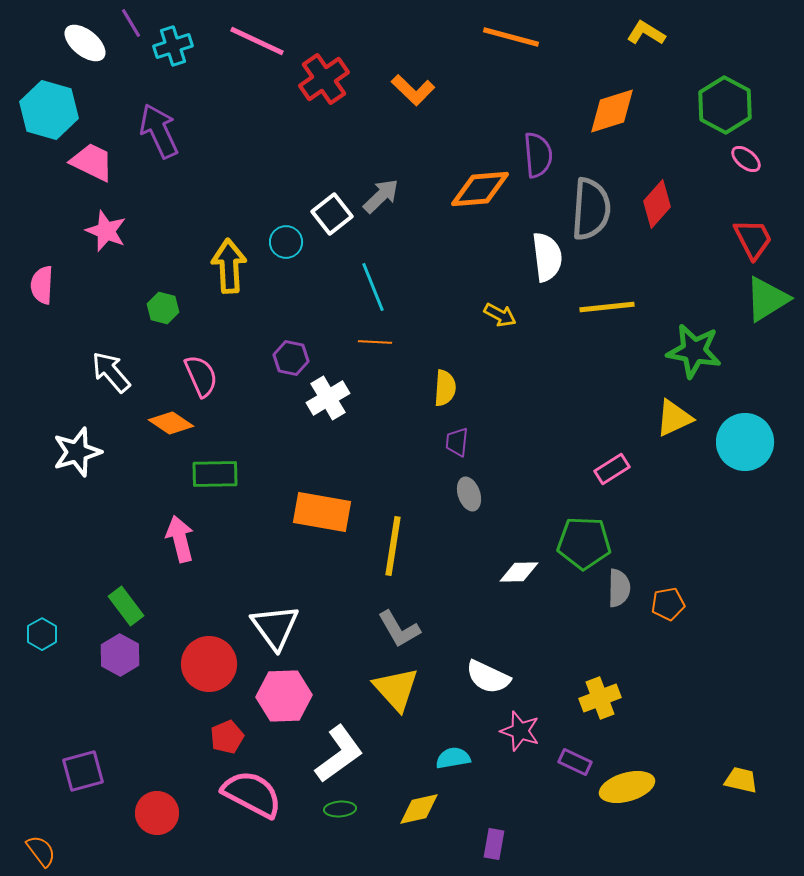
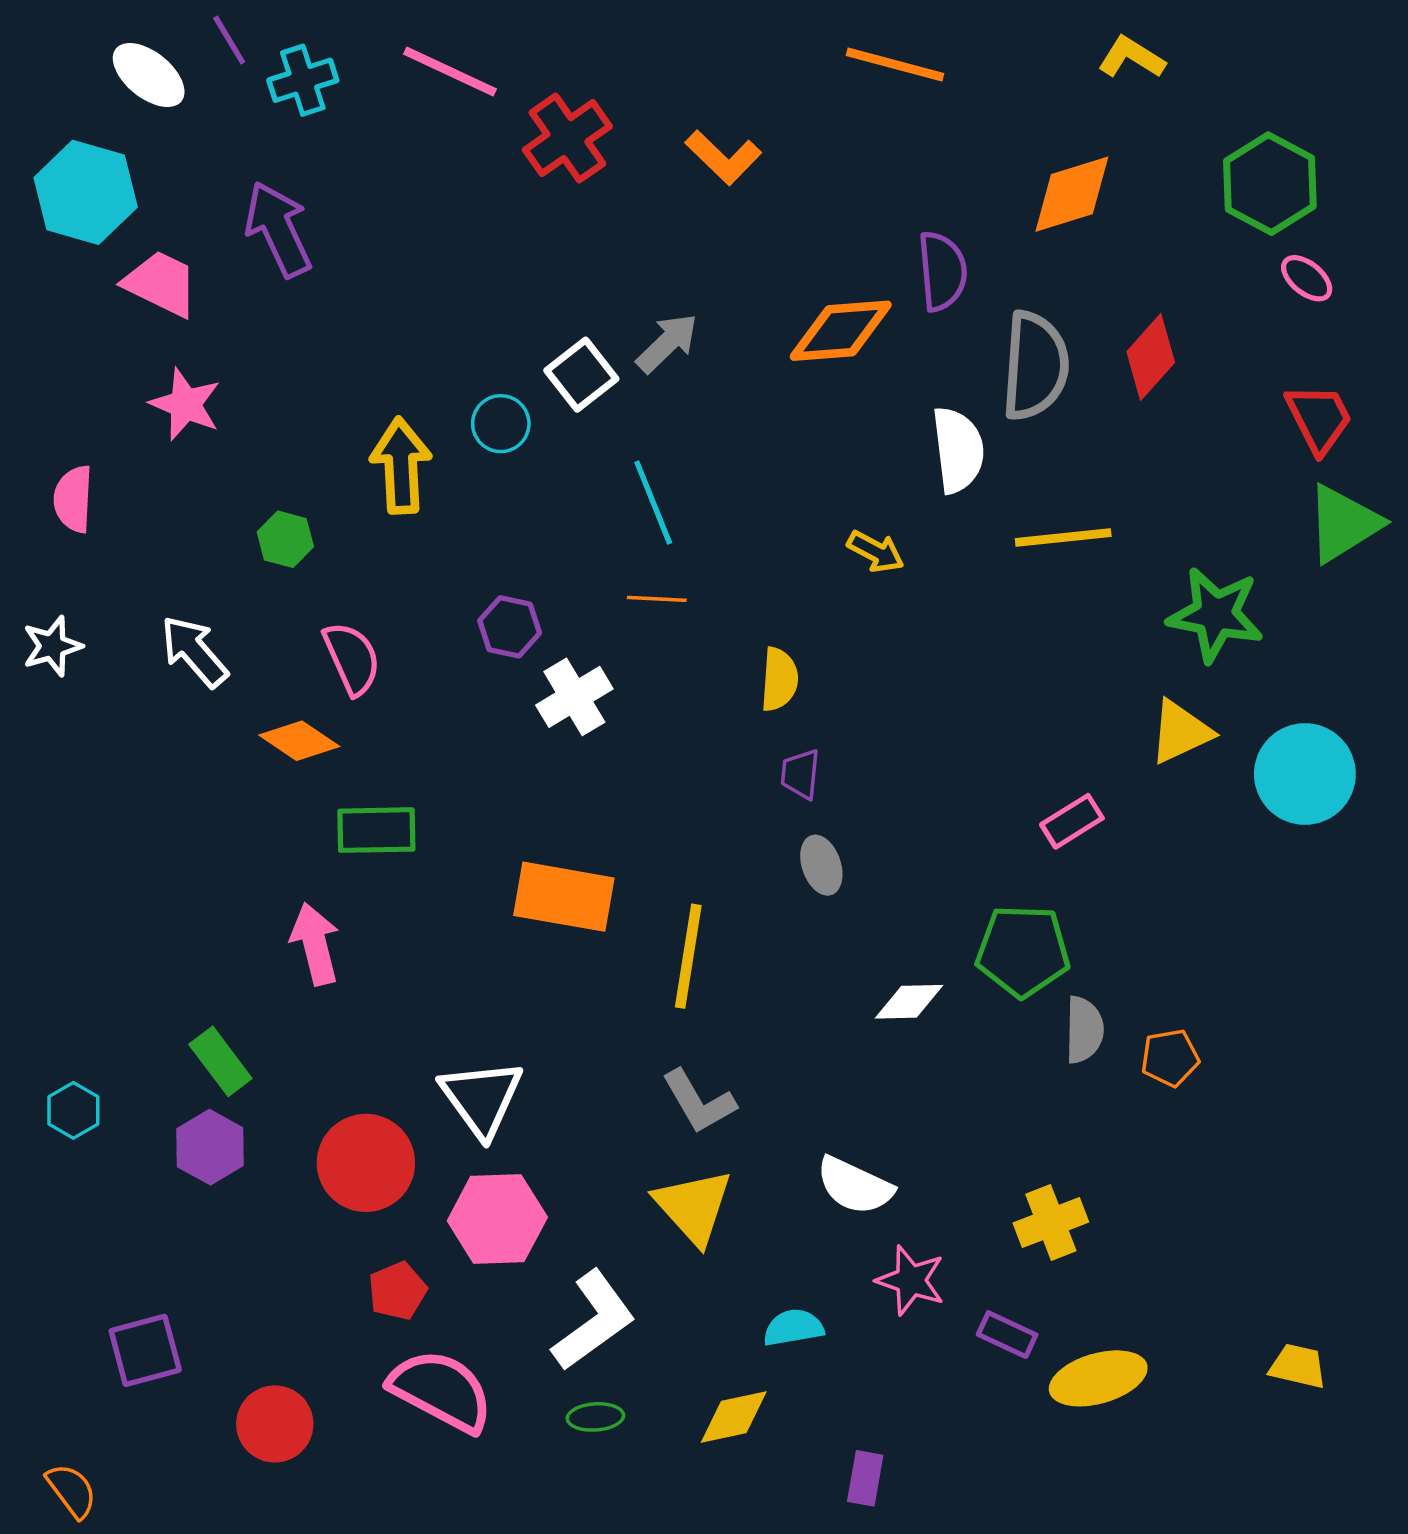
white star: (77, 452) -> (52, 646), moved, size x0.7

